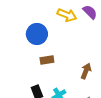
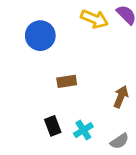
blue circle: (37, 34) -> (40, 36), moved

